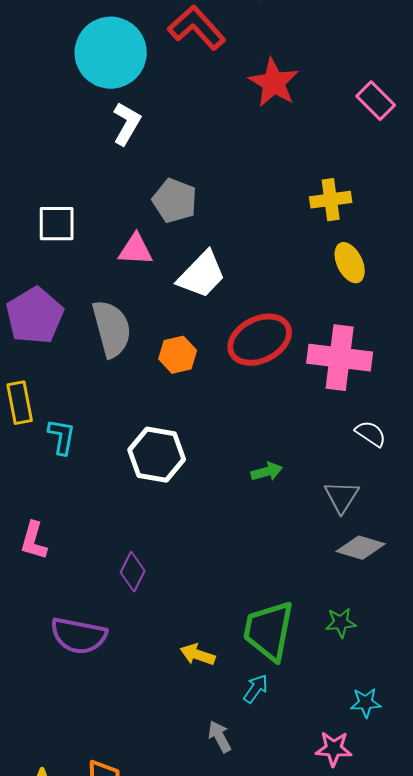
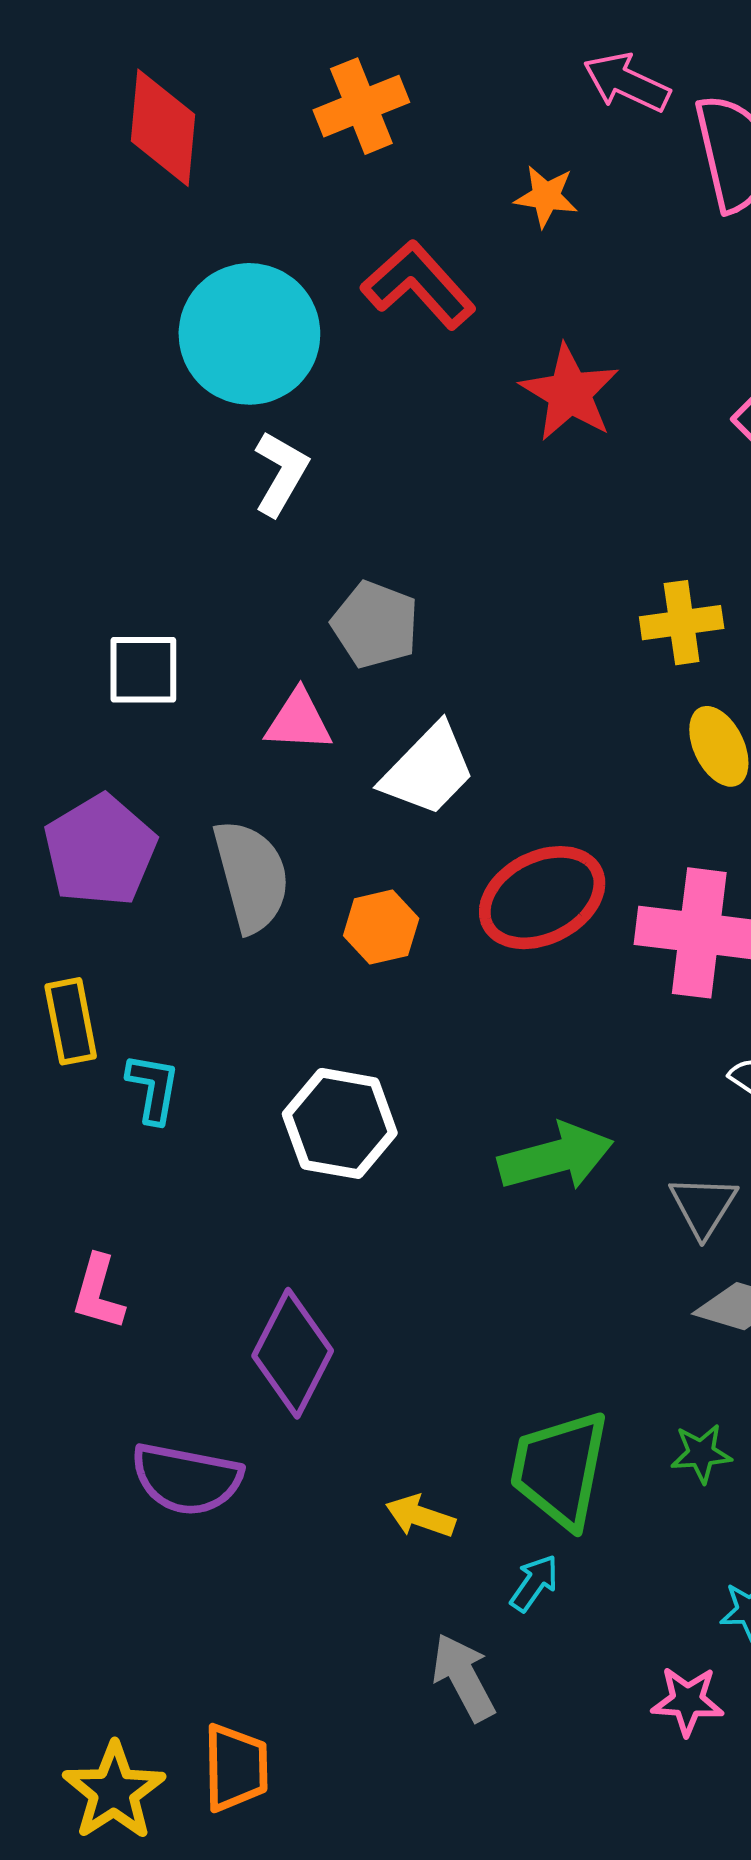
green arrow: (267, 472) -> (556, 1157), size x1.8
purple diamond: (133, 572) -> (293, 1353), size x1.6
gray arrow: (220, 737) -> (464, 1677), size x1.4

